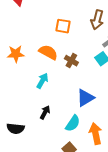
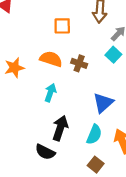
black arrow: (45, 112) -> (60, 128), size x1.5
black semicircle: (15, 129) -> (45, 152), moved, turned 30

